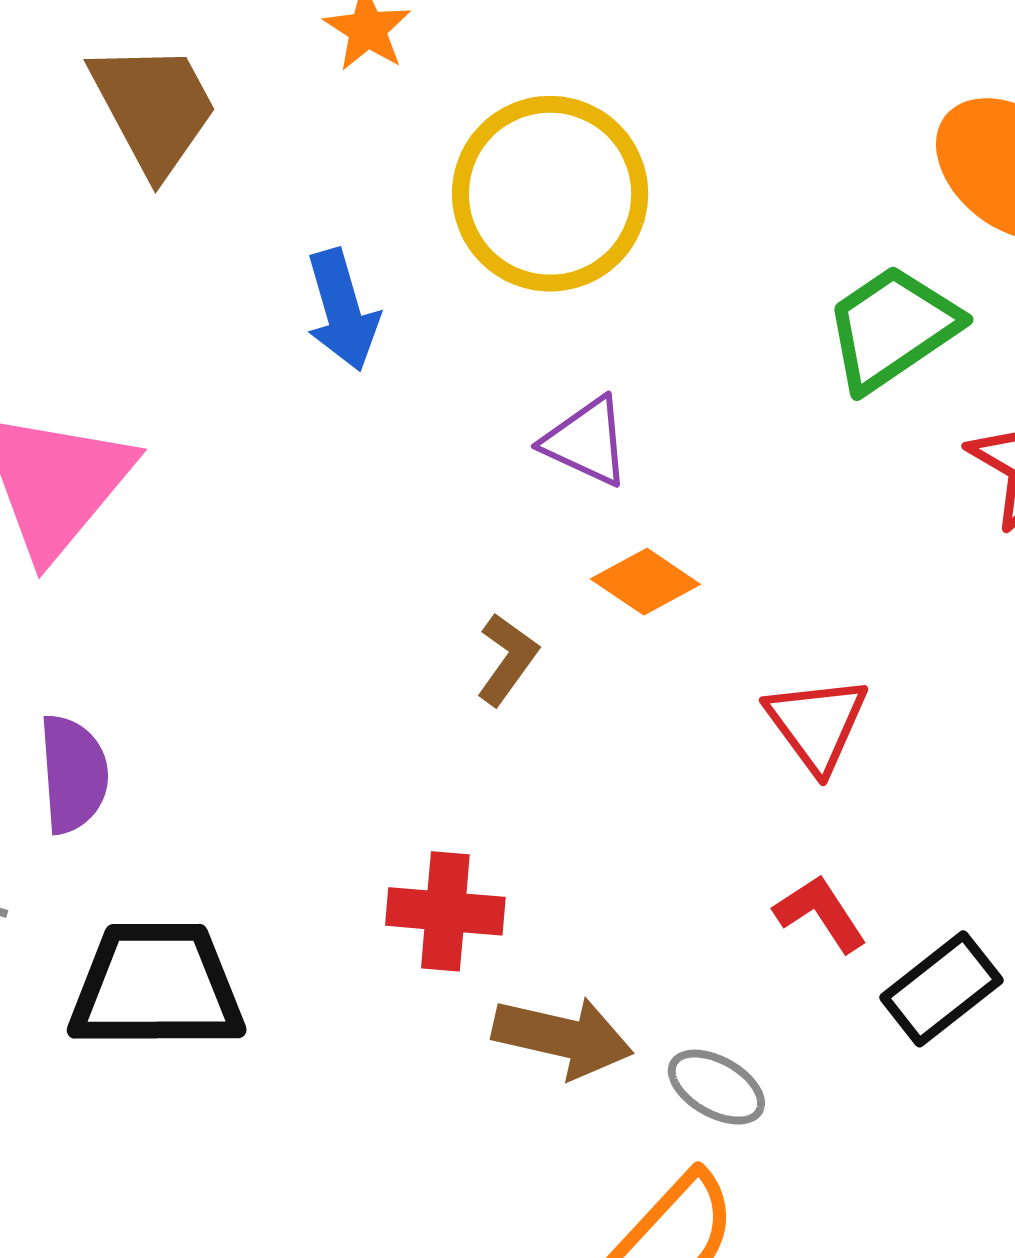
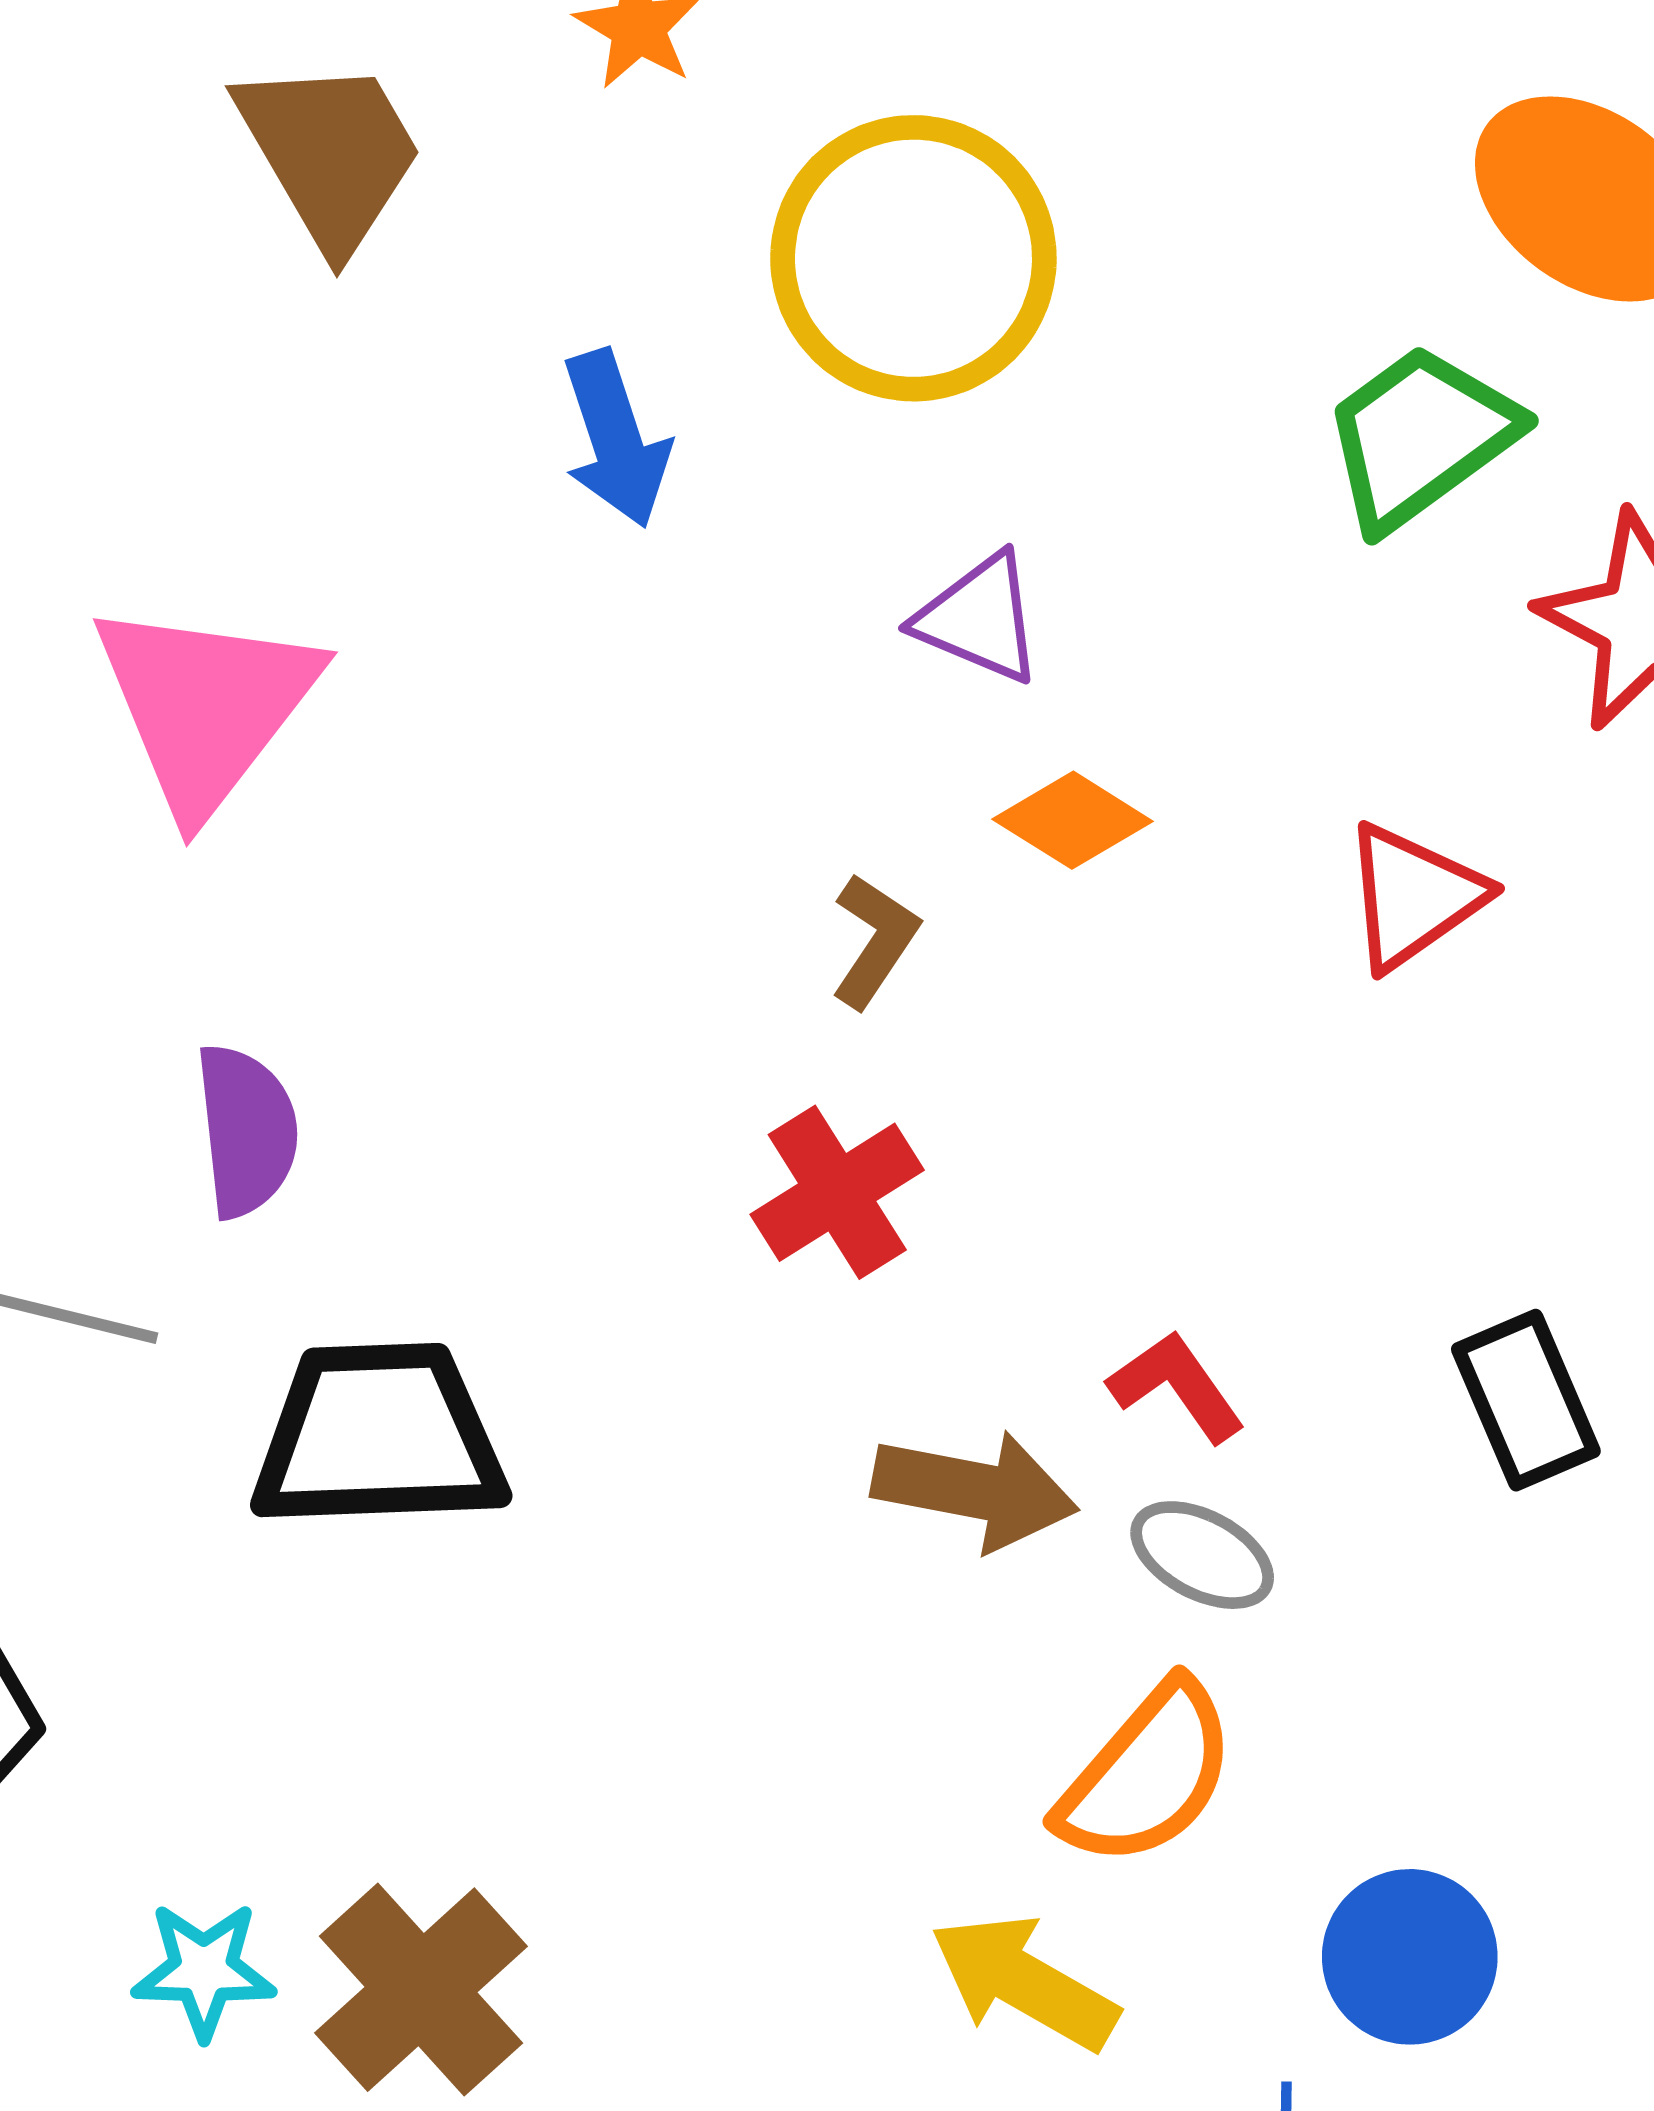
red triangle: (817, 724) -> (1413, 896), moved, turned 33
red cross: (445, 911) -> (837, 1192), moved, turned -35
red L-shape: (821, 913) -> (1177, 1386), moved
black rectangle: (941, 989) -> (1526, 1400), turned -73

